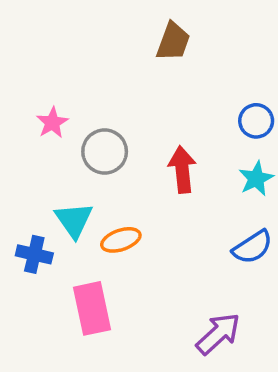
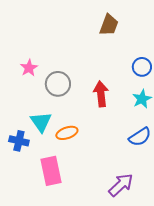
brown trapezoid: (173, 41) -> (109, 25), moved

